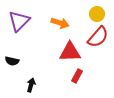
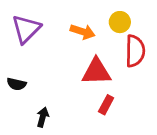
yellow circle: (97, 14) -> (120, 22), moved
red semicircle: (98, 37) -> (135, 51), turned -40

